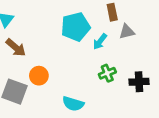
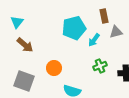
orange circle: (39, 76) -> (54, 68), moved

